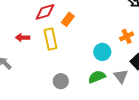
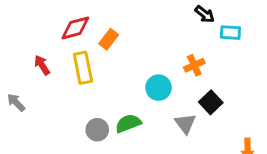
red arrow: (23, 38) -> (42, 65), turned 56
green semicircle: (97, 77) -> (128, 123), moved

